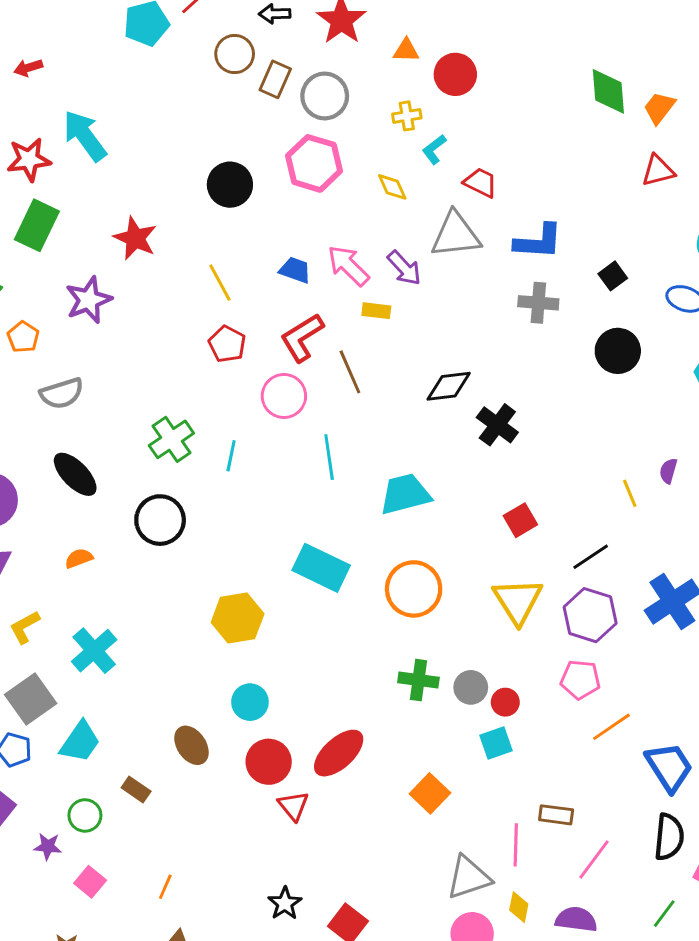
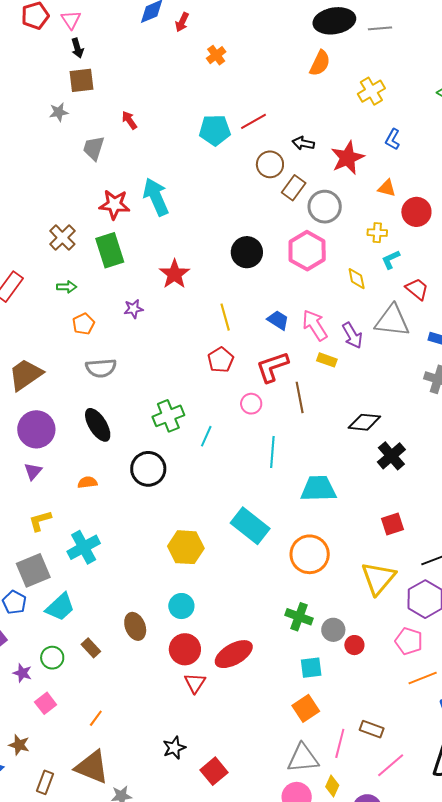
red arrow: (28, 68) -> (129, 120), moved, turned 60
green rectangle: (37, 225) -> (110, 250), turned -56
purple star: (89, 300) -> (133, 309), size x0.6
pink circle: (284, 396) -> (251, 404), size x0.7
cyan square: (496, 743) -> (311, 668), moved
orange square: (430, 793) -> (306, 708), moved

